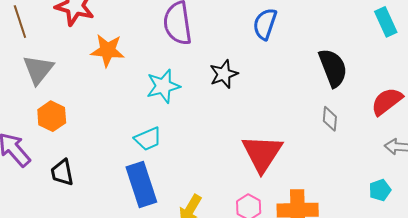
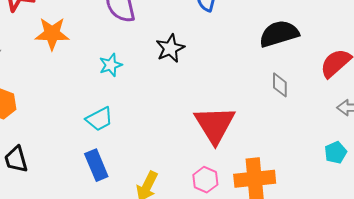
black semicircle: (333, 68) -> (279, 34), turned -81
cyan star: (163, 86) -> (111, 65), size x0.7
blue rectangle: (141, 184) -> (96, 165), size x0.7

